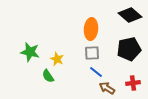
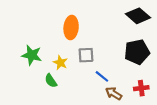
orange ellipse: (91, 29) -> (71, 28), moved
gray square: (92, 53) -> (86, 55), moved

